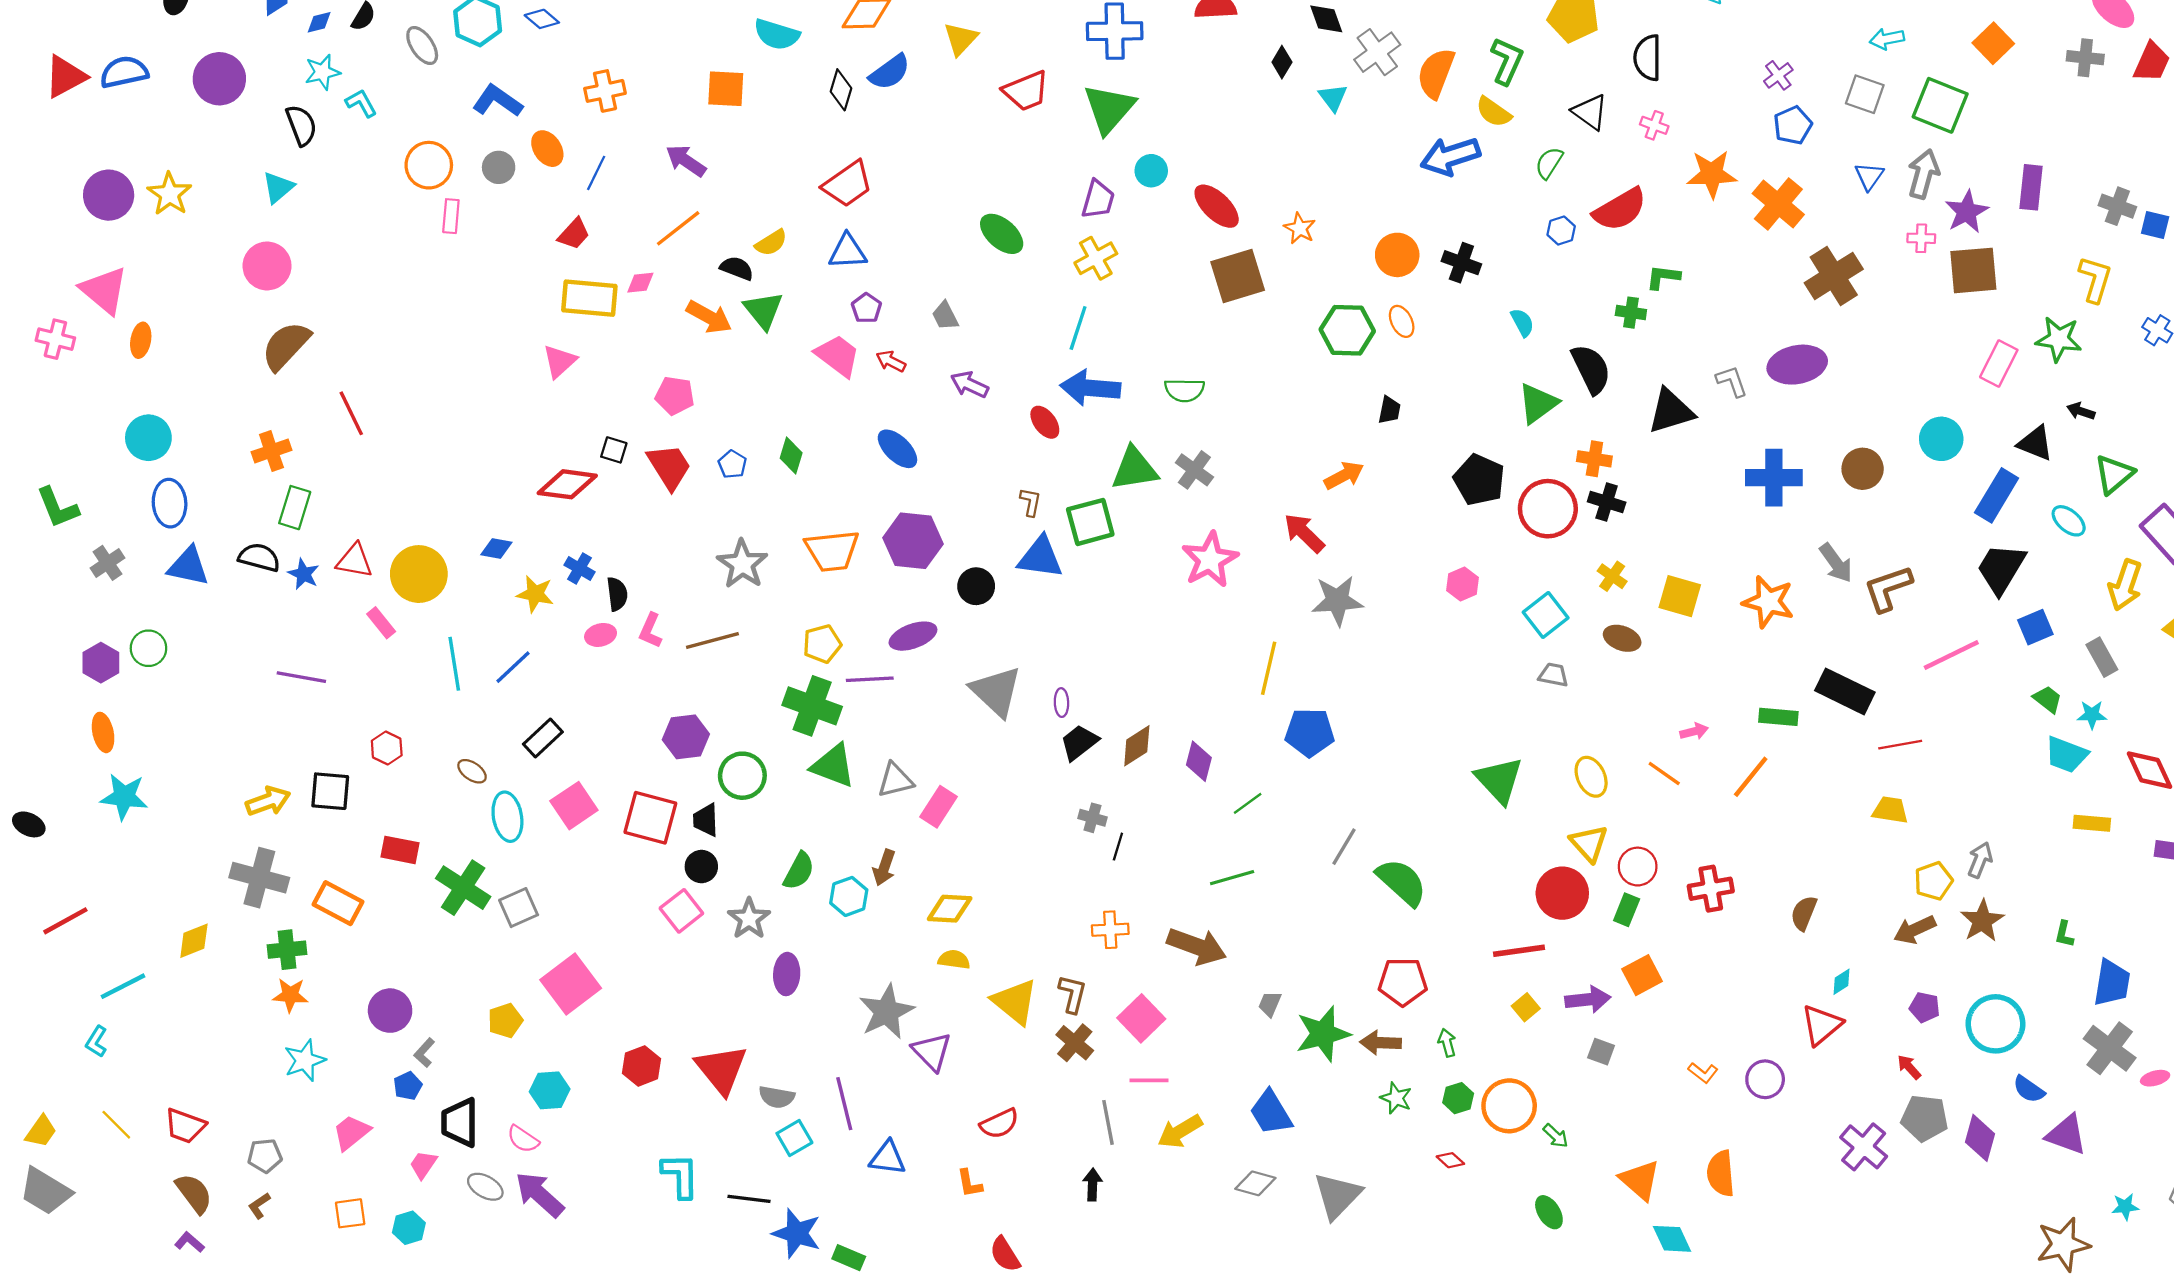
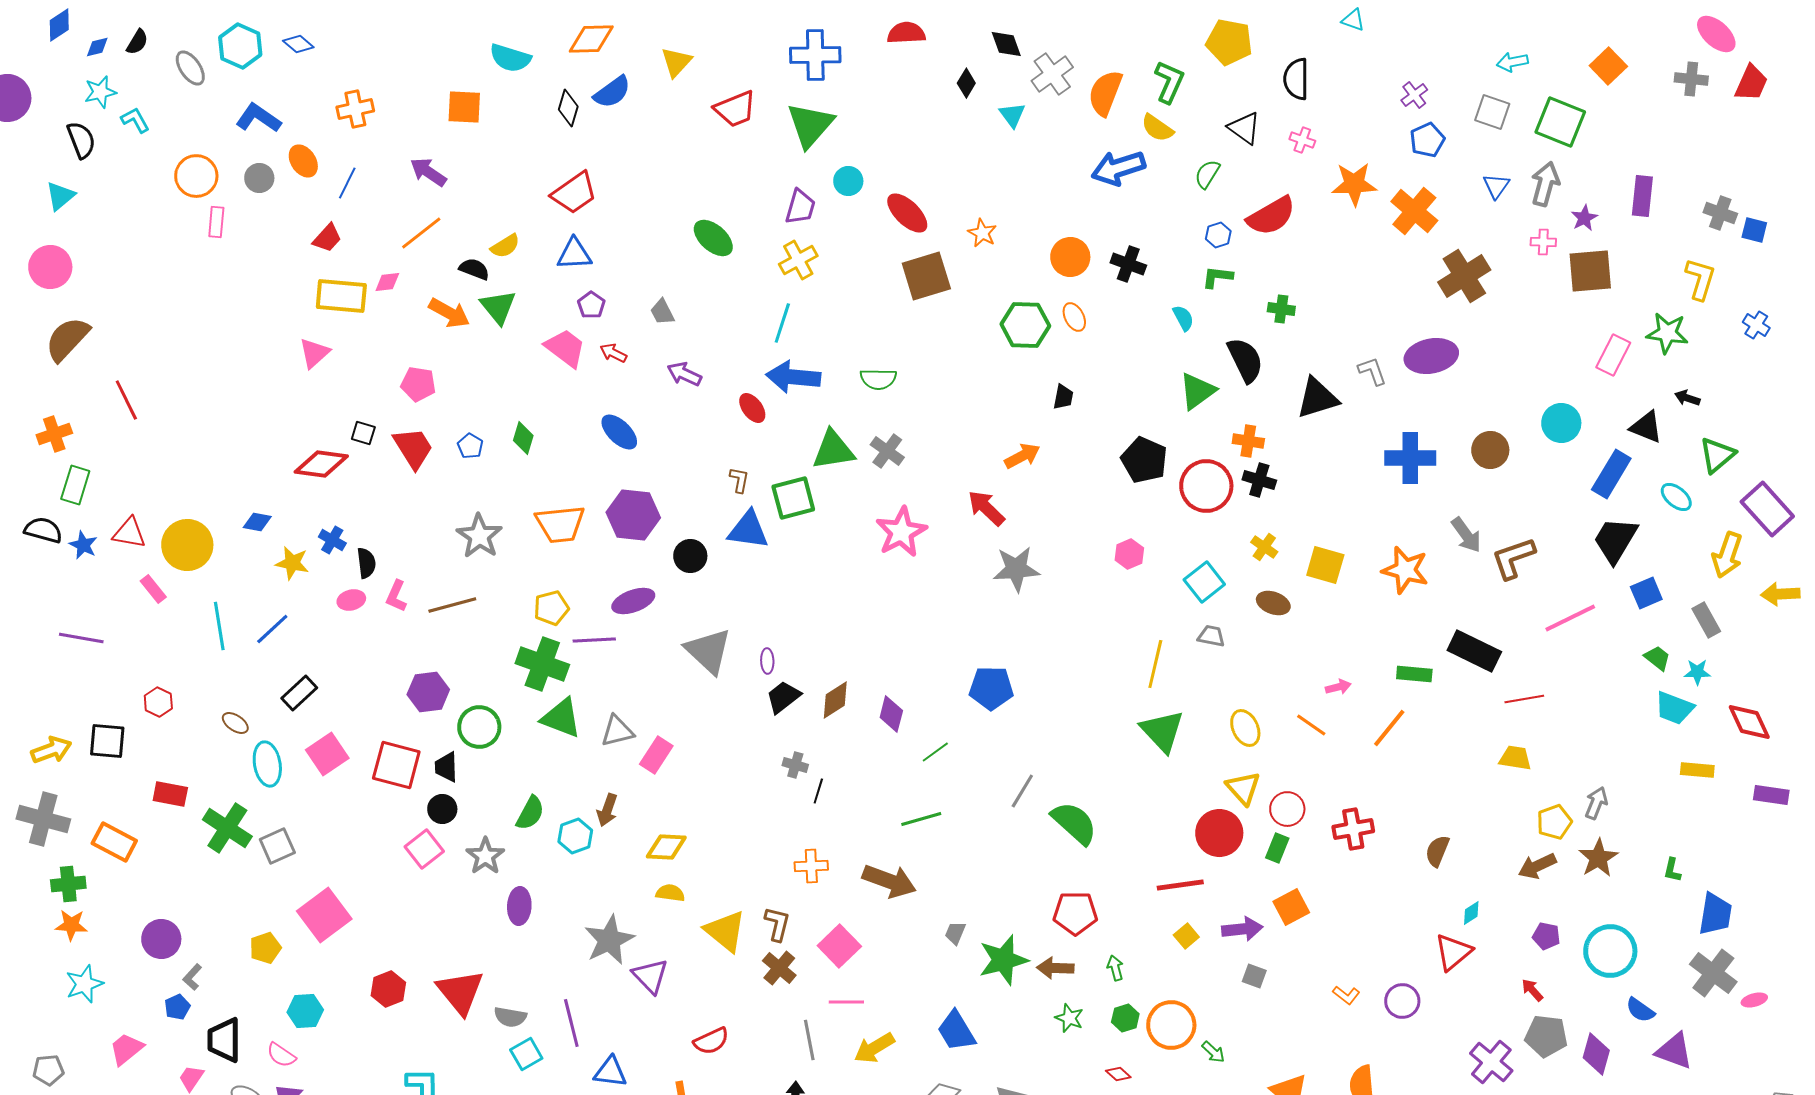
purple star: (1967, 212) -> (1584, 218), size x0.7
green L-shape: (1663, 277) -> (1217, 277), moved
yellow line: (1269, 668) -> (1155, 664), moved

